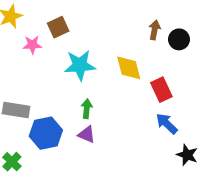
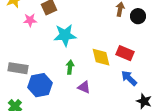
yellow diamond: (129, 68) -> (101, 57), moved
red rectangle: (161, 90) -> (125, 53), turned -42
purple triangle: (87, 134) -> (84, 87), moved

